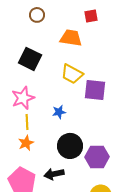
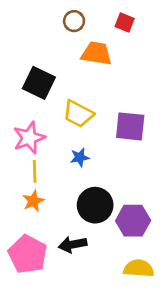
brown circle: (37, 15) -> (74, 21), moved
red square: (91, 16) -> (125, 22), turned 32
yellow trapezoid: (72, 74) -> (78, 114), moved

